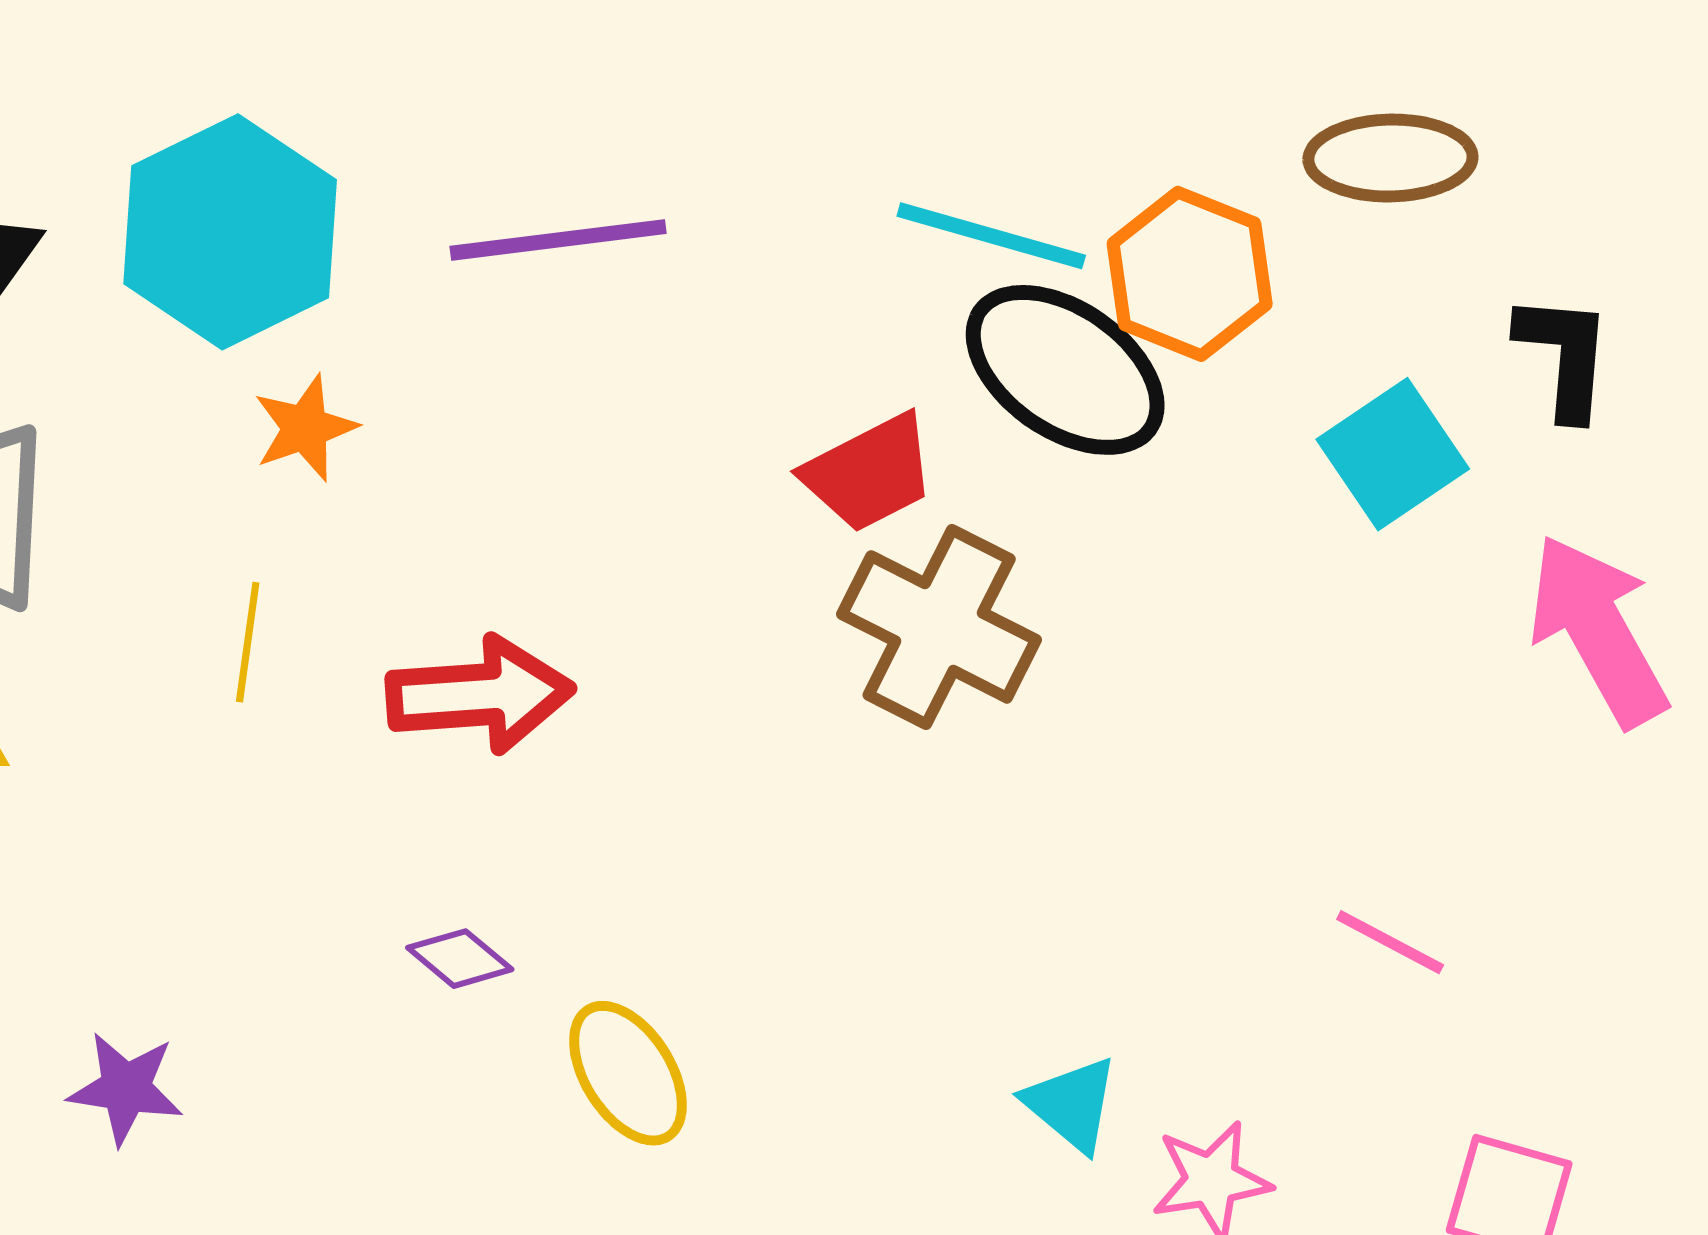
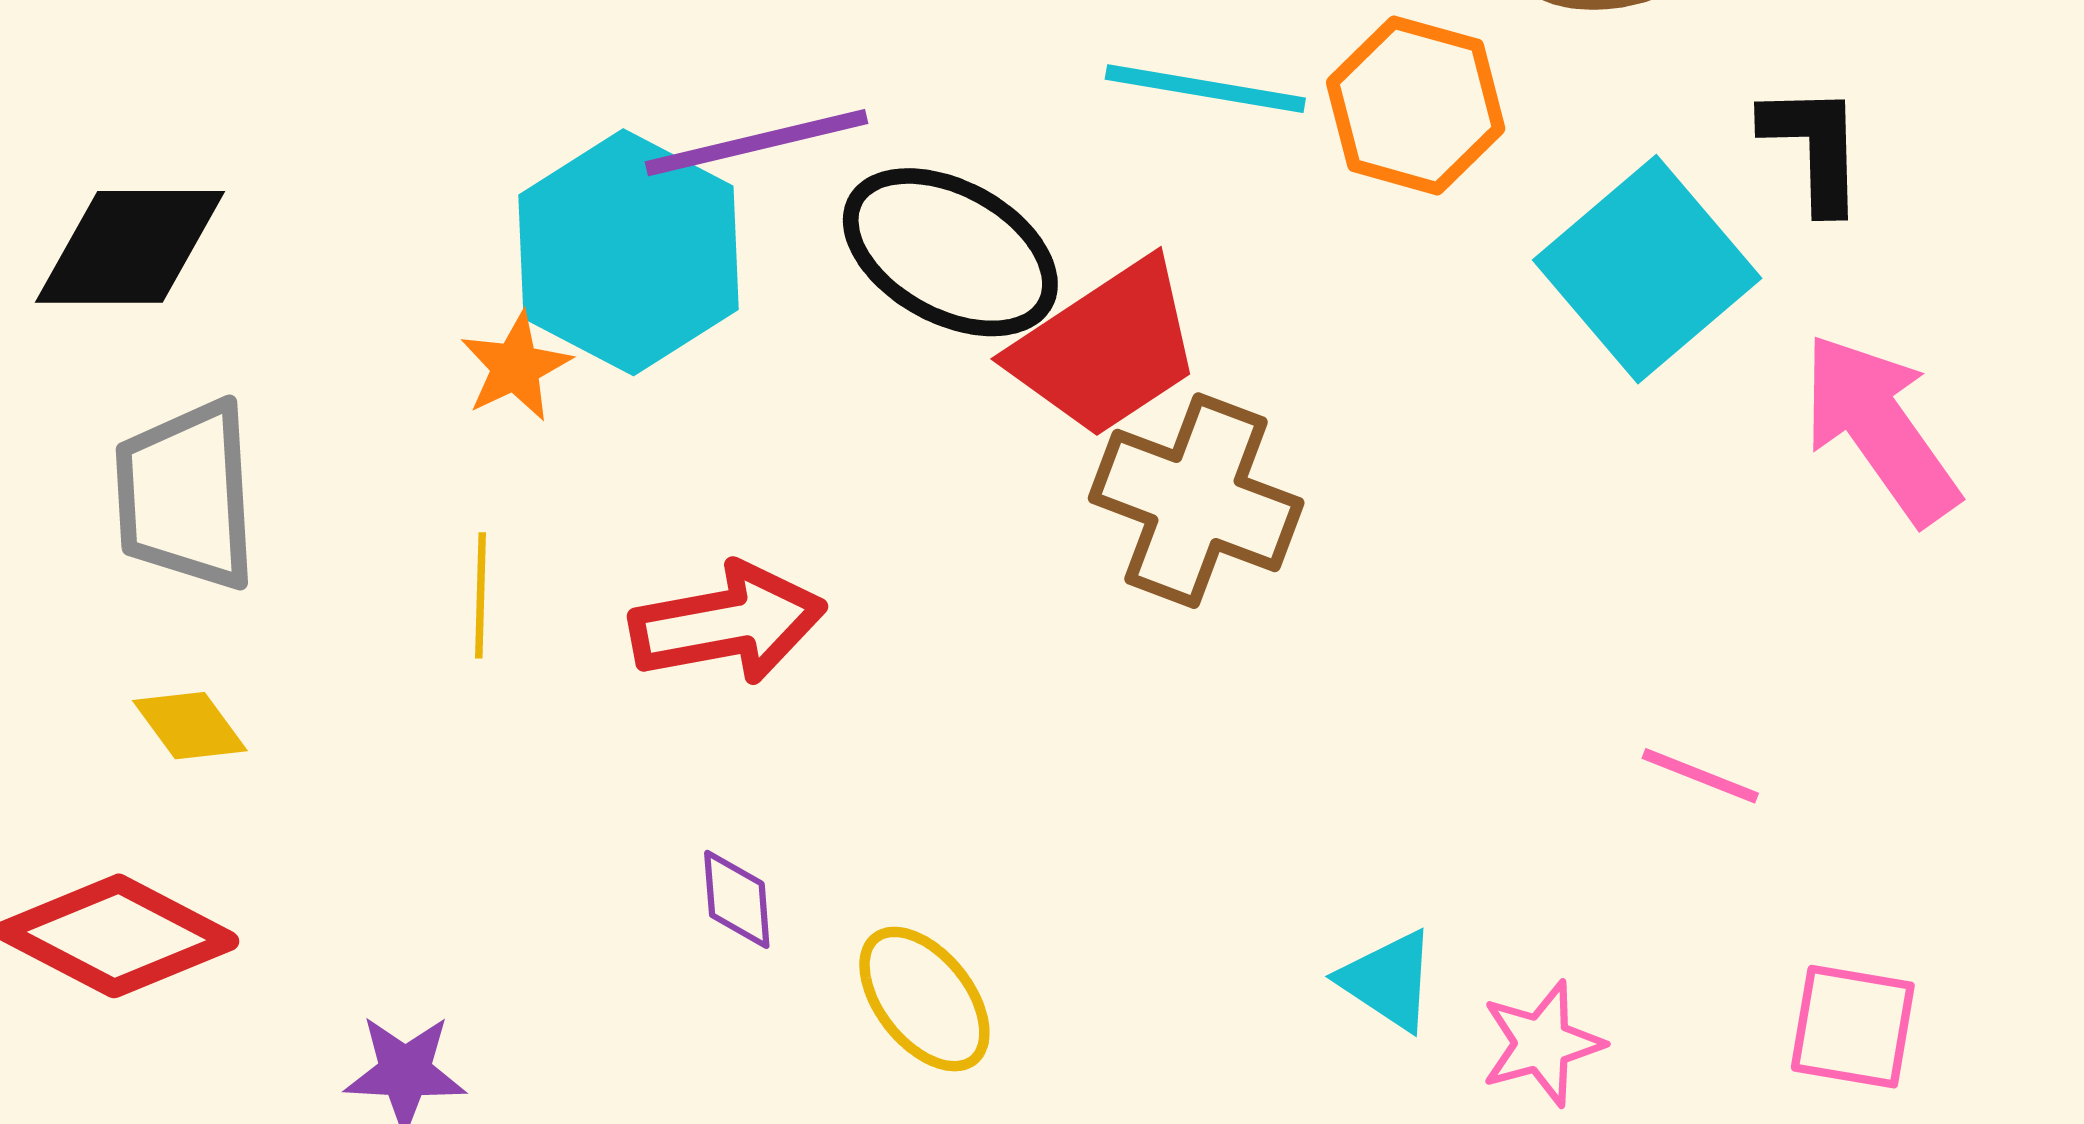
cyan hexagon: (230, 232) -> (628, 252), moved
black ellipse: (1065, 370) -> (950, 252), moved
cyan square: (1393, 454) -> (1647, 269), size x1.4
red trapezoid: (869, 473) -> (1106, 349), size x1.4
purple diamond: (460, 959) -> (737, 899), turned 52

